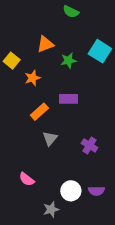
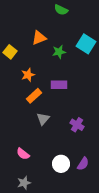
orange star: (32, 78) -> (28, 75), moved
purple semicircle: (96, 191) -> (83, 164), turned -56
gray star: (51, 209) -> (24, 183), moved

